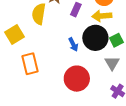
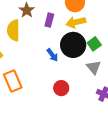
red circle: (77, 79) -> (61, 88), size x0.6

